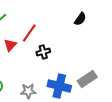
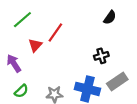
black cross: (43, 52) -> (101, 56), moved

